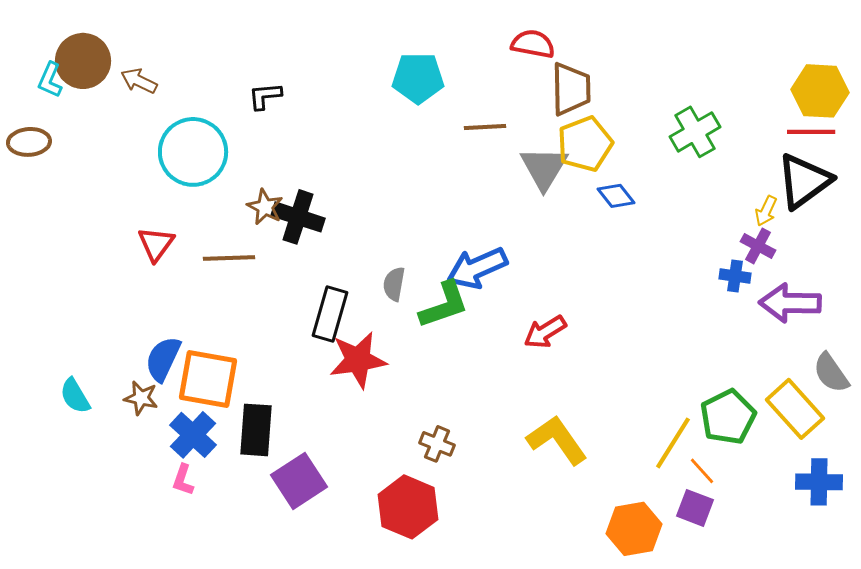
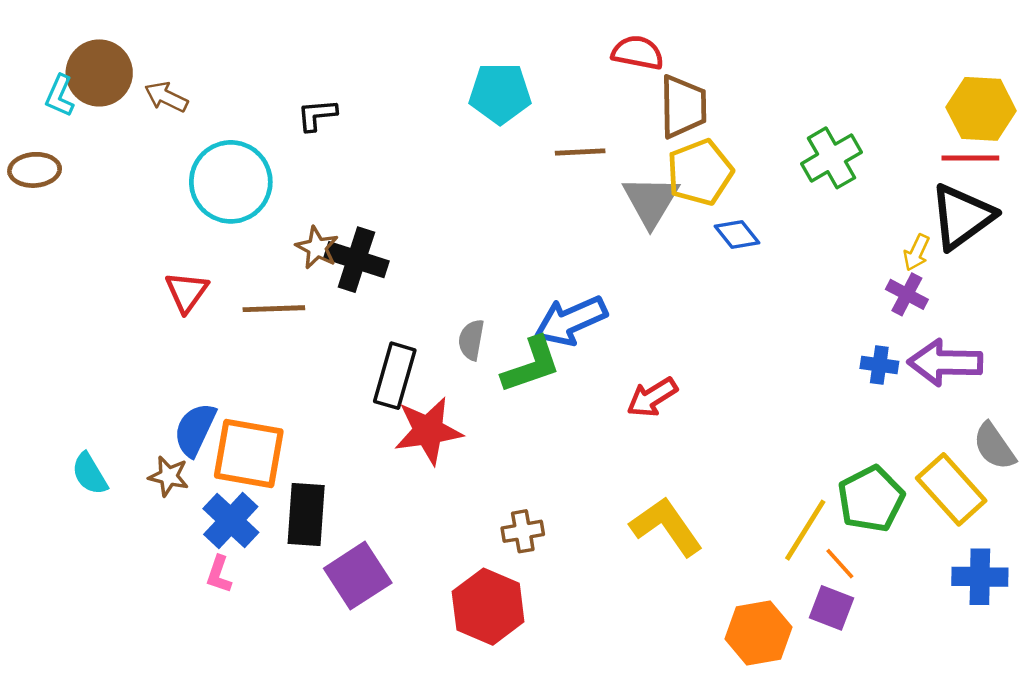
blue cross: (735, 276) -> (879, 365), moved
brown cross: (437, 444) -> (523, 531), turned -32

